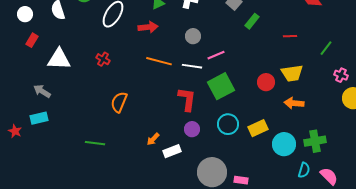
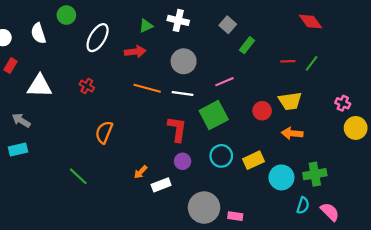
gray circle: (193, 36) -> (184, 61), size x1.5
green line: (326, 48) -> (312, 63), moved
pink line: (216, 55) -> (224, 82), moved
green line: (95, 143) -> (78, 176), turned 36

